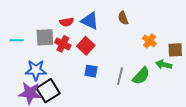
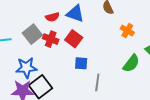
gray square: (45, 37) -> (32, 34), turned -30
orange cross: (149, 41) -> (127, 31), moved
gray line: (120, 76) -> (97, 82), moved

